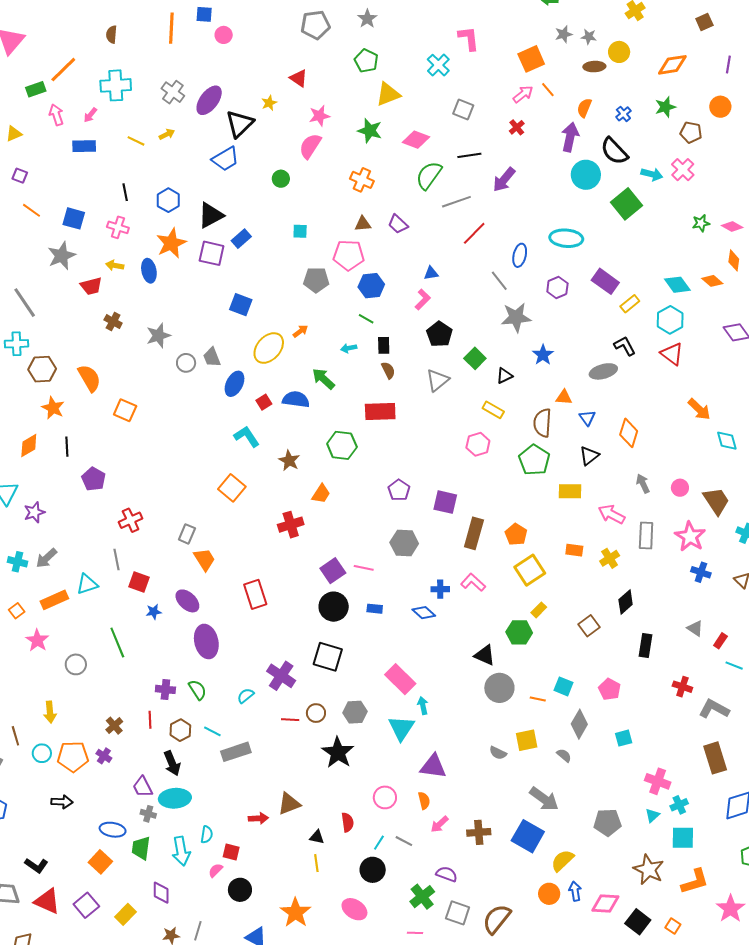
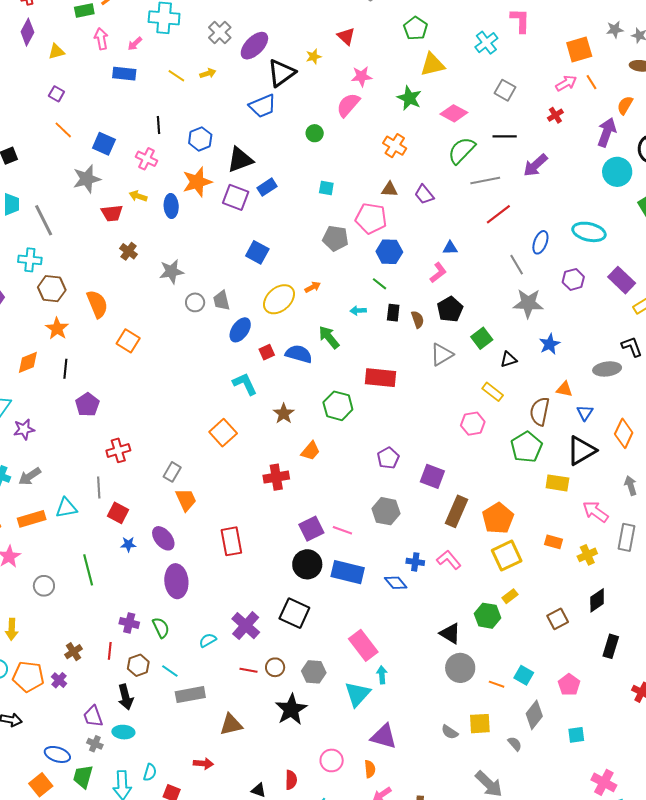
brown semicircle: (388, 370) -> (418, 320), moved
black triangle: (589, 456) -> (581, 451), size x1.5
orange pentagon: (516, 534) -> (498, 518), size x1.4
blue rectangle: (375, 609) -> (348, 572), size x2.0
cyan ellipse: (175, 798) -> (123, 732), size x0.7
brown triangle: (289, 804) -> (231, 725), moved

